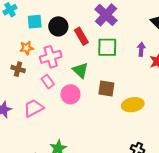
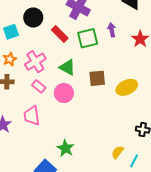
black circle: (58, 26) -> (33, 17), moved
purple arrow: (141, 49) -> (112, 30), moved
pink trapezoid: (34, 108) -> (32, 116), turned -55

